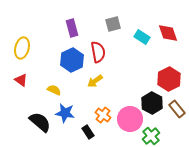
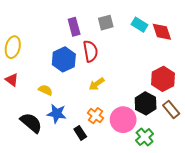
purple rectangle: (72, 28) -> (74, 27), moved
cyan rectangle: (142, 37) -> (139, 25), moved
yellow arrow: (95, 81) -> (97, 84), moved

